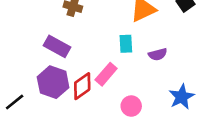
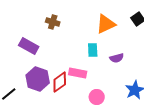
purple rectangle: (57, 46) -> (29, 46), moved
pink rectangle: (106, 74) -> (78, 73), turned 60

